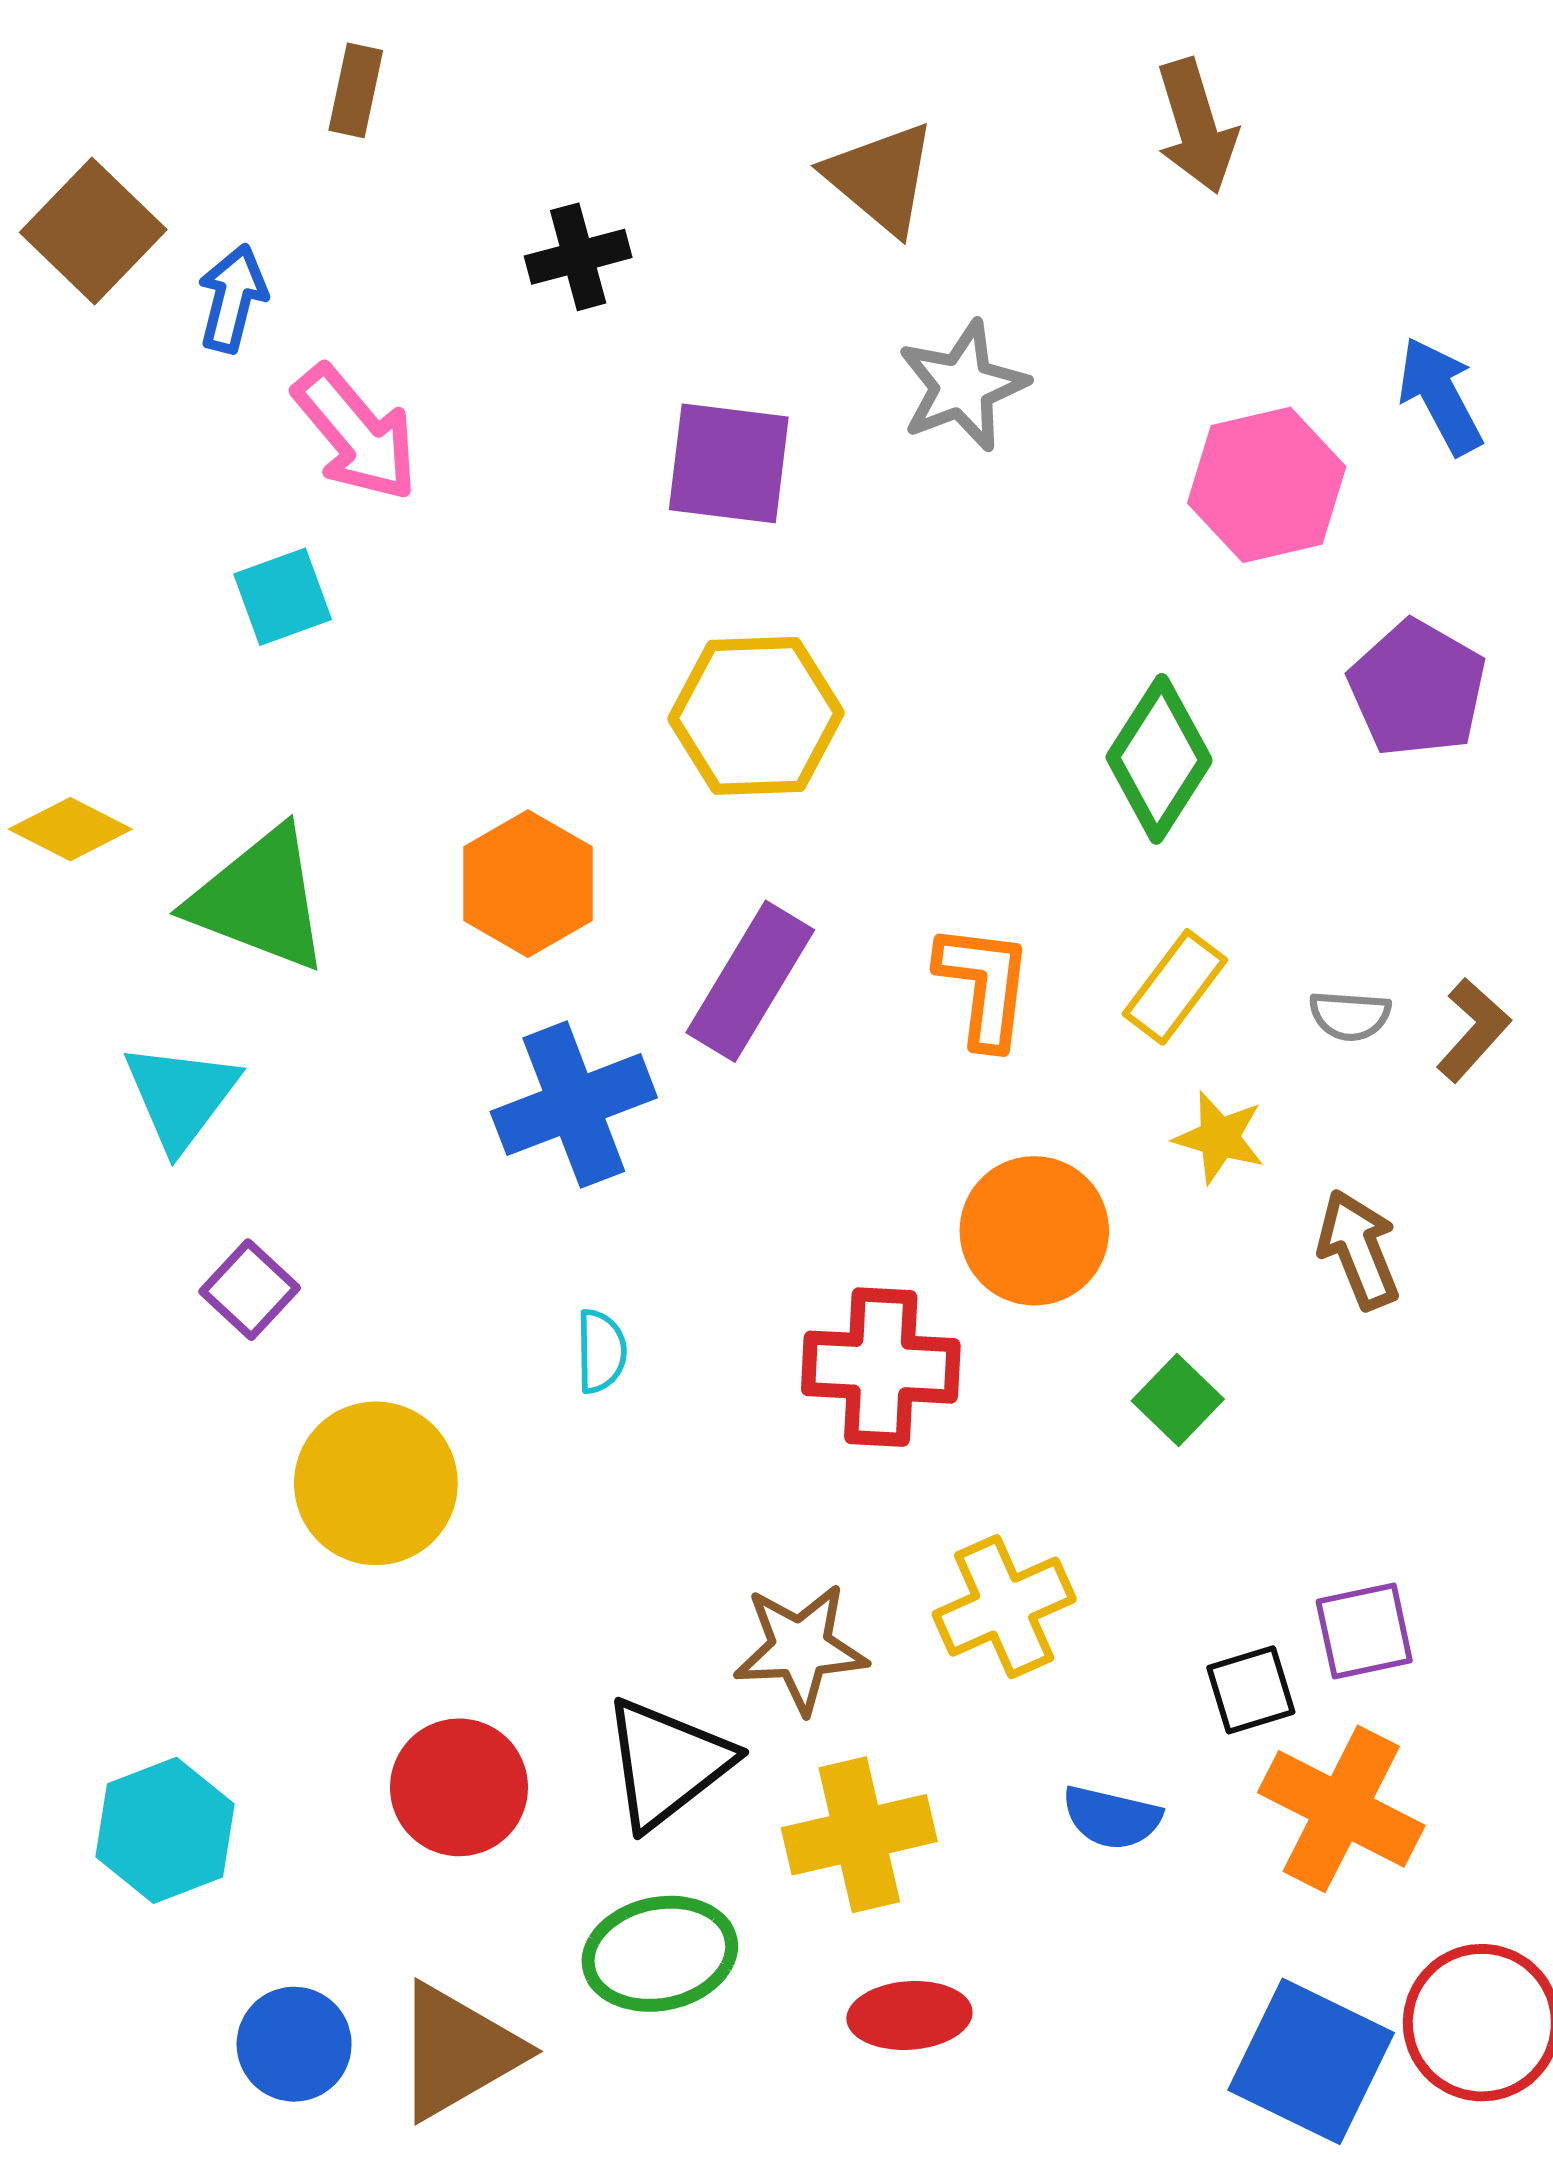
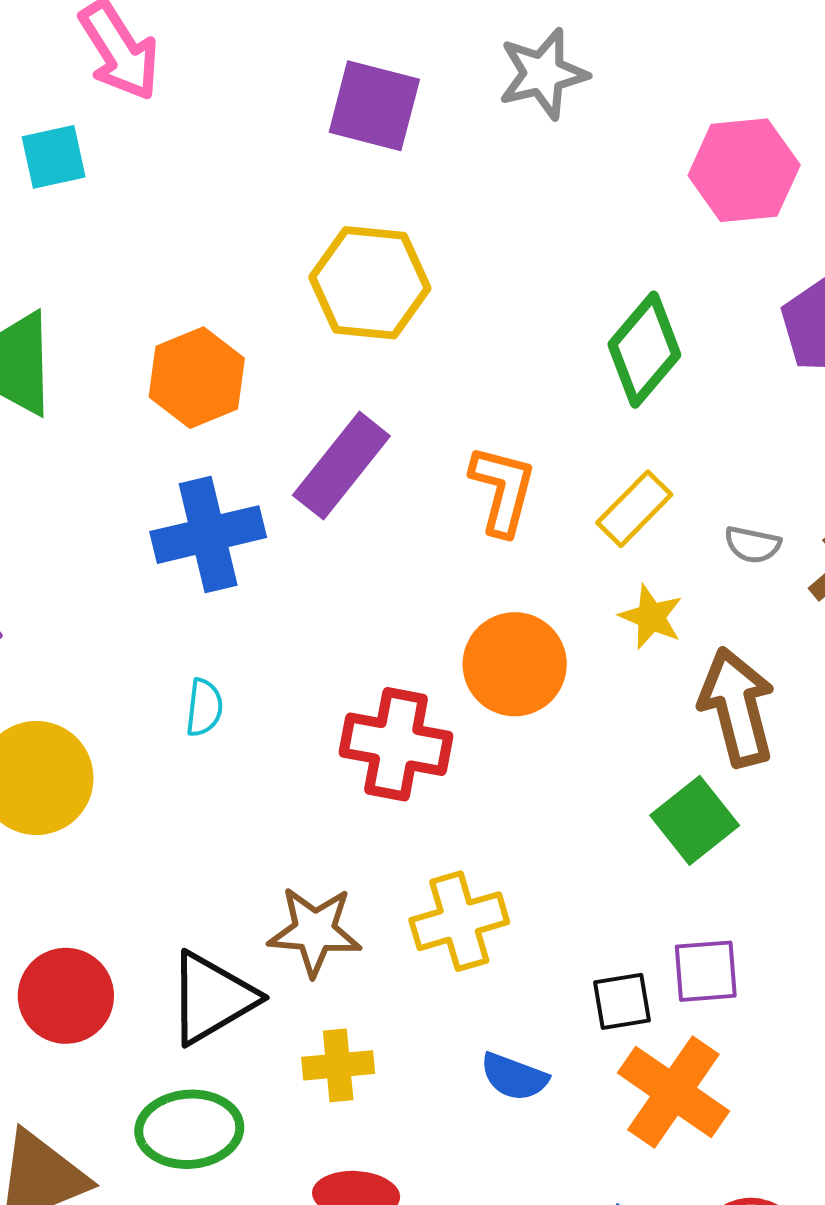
brown arrow: (1358, 1249) -> (737, 707), size x1.4
green square: (1178, 1400) -> (695, 820), moved, size x1.4
yellow cross: (859, 1835) -> (338, 1065), size x0.7

